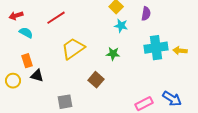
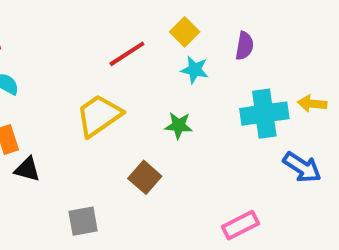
red line: (56, 18) -> (127, 54), moved
yellow arrow: (180, 51) -> (312, 104), moved
blue arrow: (172, 99) -> (302, 167), moved

